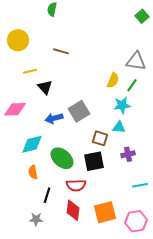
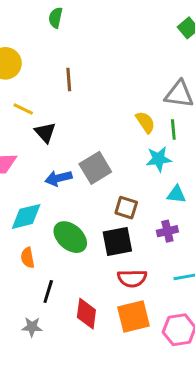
brown line: (61, 51) -> (69, 80), turned 70
yellow line: (30, 71) -> (23, 109), turned 40
yellow semicircle: (113, 80) -> (145, 122), turned -56
green line: (132, 85) -> (173, 130), turned -40
cyan triangle: (119, 127) -> (176, 194), moved
red semicircle: (76, 185) -> (132, 278), moved

